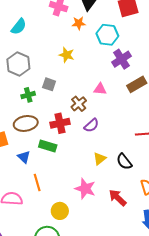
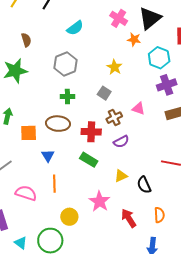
gray square: (49, 84) -> (104, 93), moved
green rectangle: (48, 146) -> (89, 160), moved

